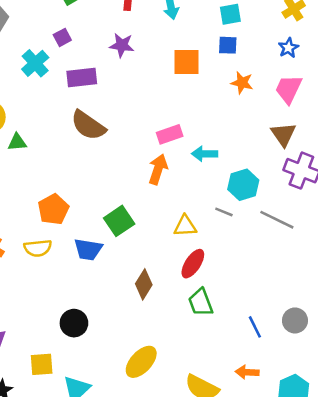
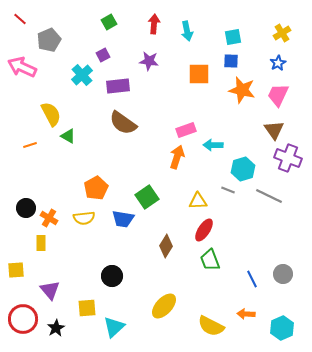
orange star: (242, 83) -> (242, 90), size x1.5
green triangle: (17, 142) -> (68, 136), turned 35

